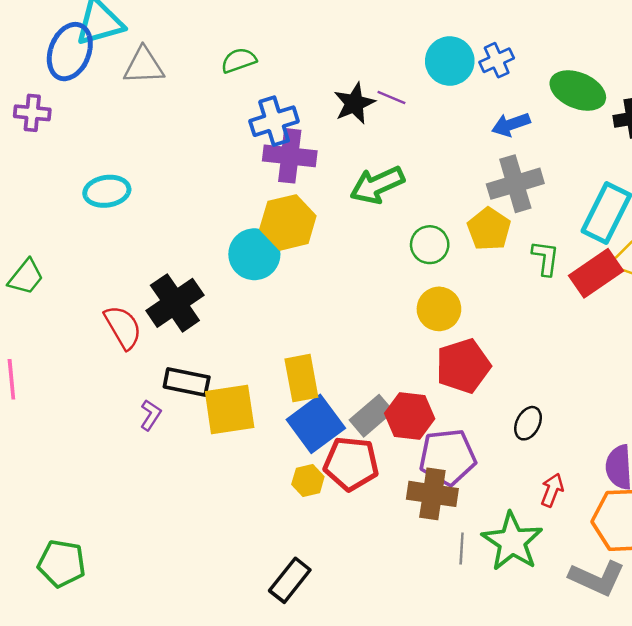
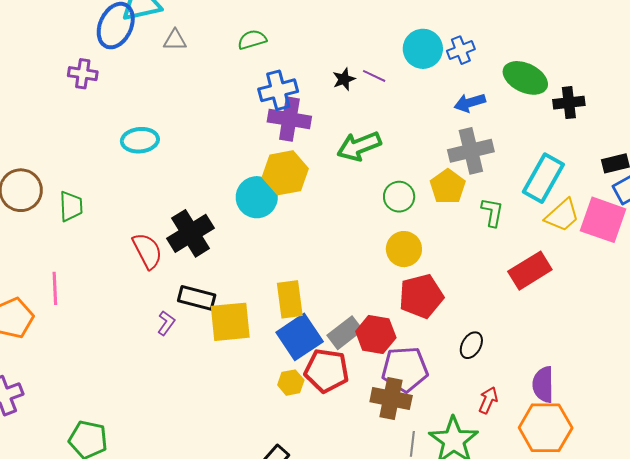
gray triangle: (144, 66) -> (175, 40), size x0.7
black star: (354, 103) -> (344, 79), size x0.7
red rectangle: (596, 273) -> (530, 271), moved
green trapezoid: (26, 277) -> (71, 206), turned -44

